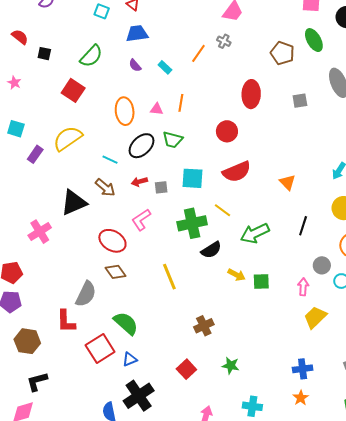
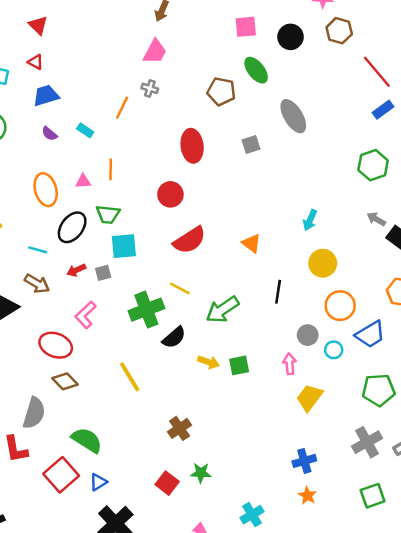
cyan square: (192, 178) -> (124, 246), moved
green star: (231, 366) -> (201, 473), moved
cyan cross: (252, 406) -> (252, 515), turned -30

